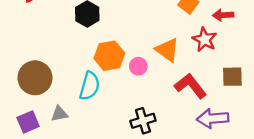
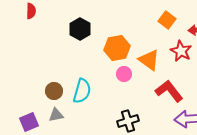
orange hexagon: (109, 56) -> (117, 48), moved
brown circle: (35, 78) -> (54, 91), moved, size x0.6

